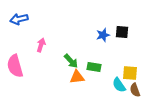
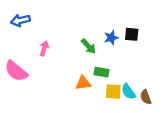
green arrow: (71, 61) -> (88, 46), moved
pink semicircle: (15, 66) -> (16, 71), turned -35
yellow square: (130, 73) -> (113, 92), moved

